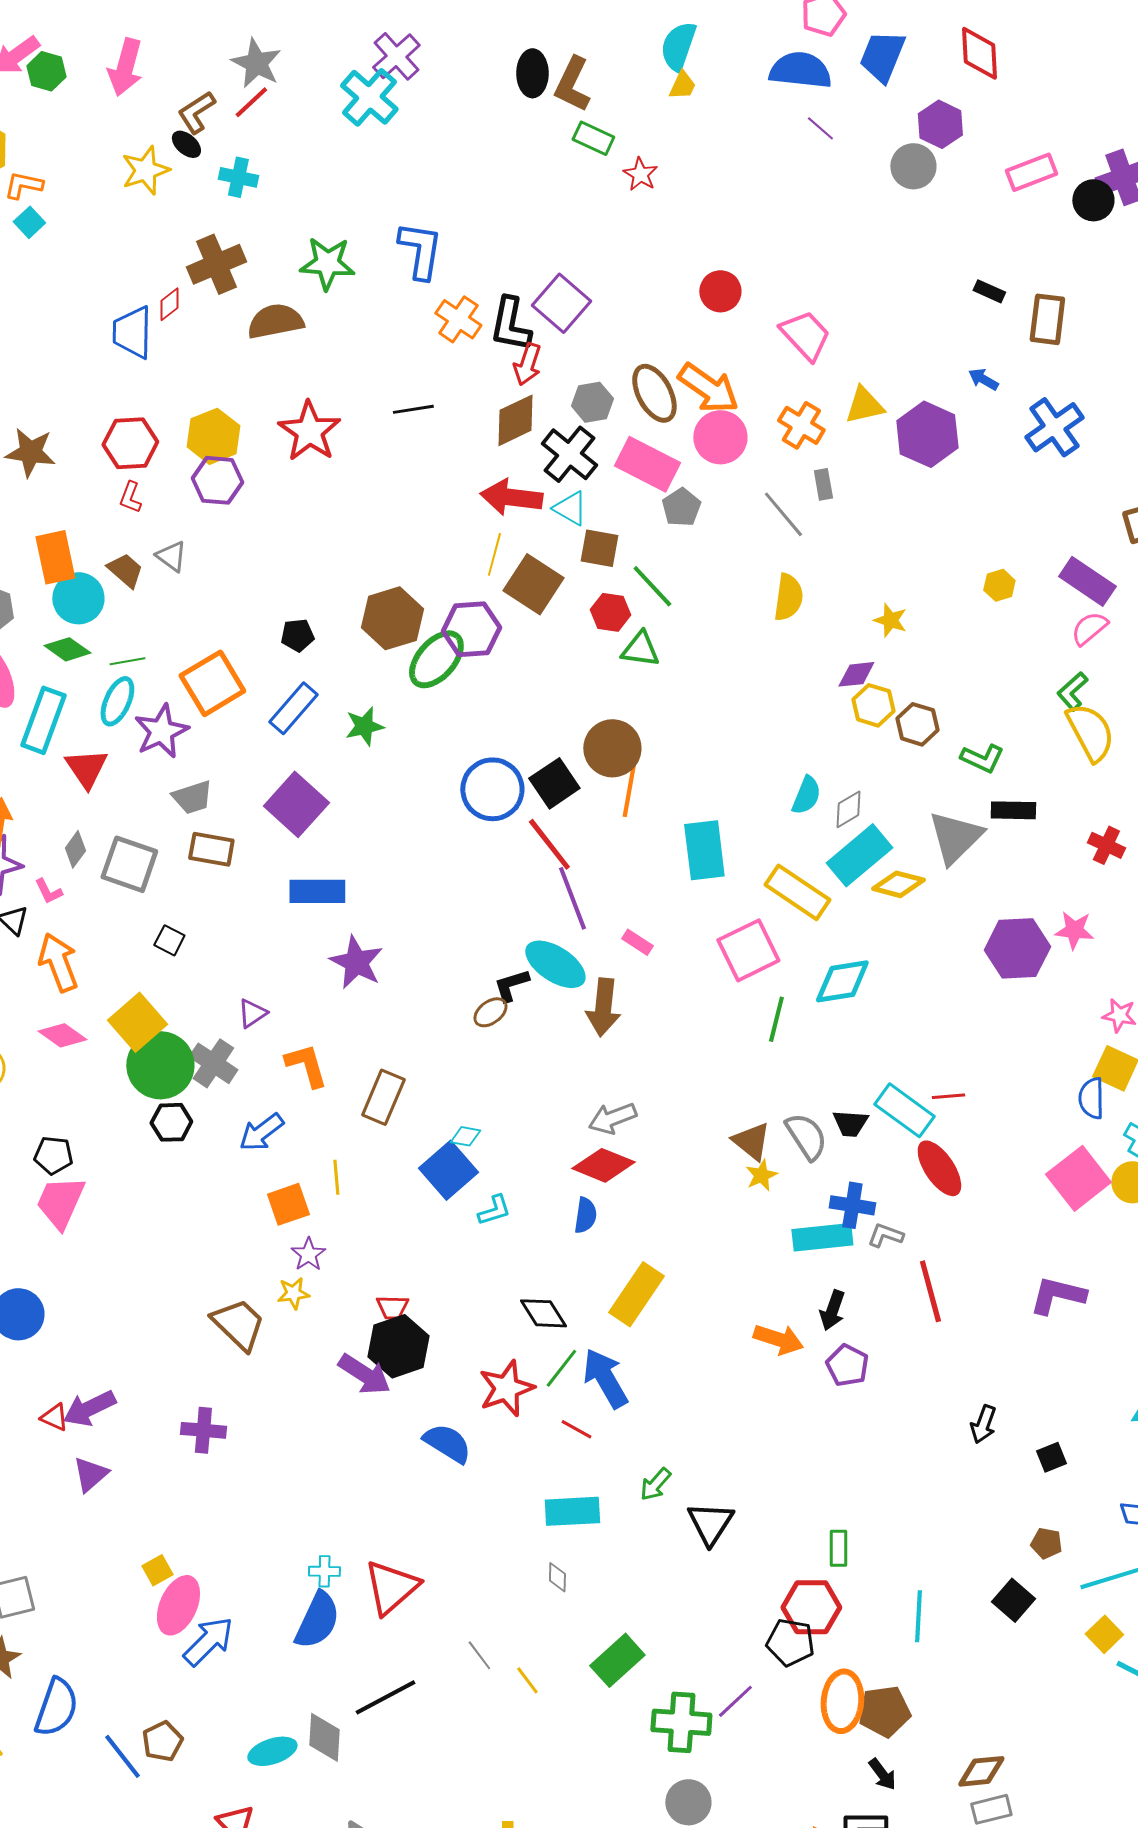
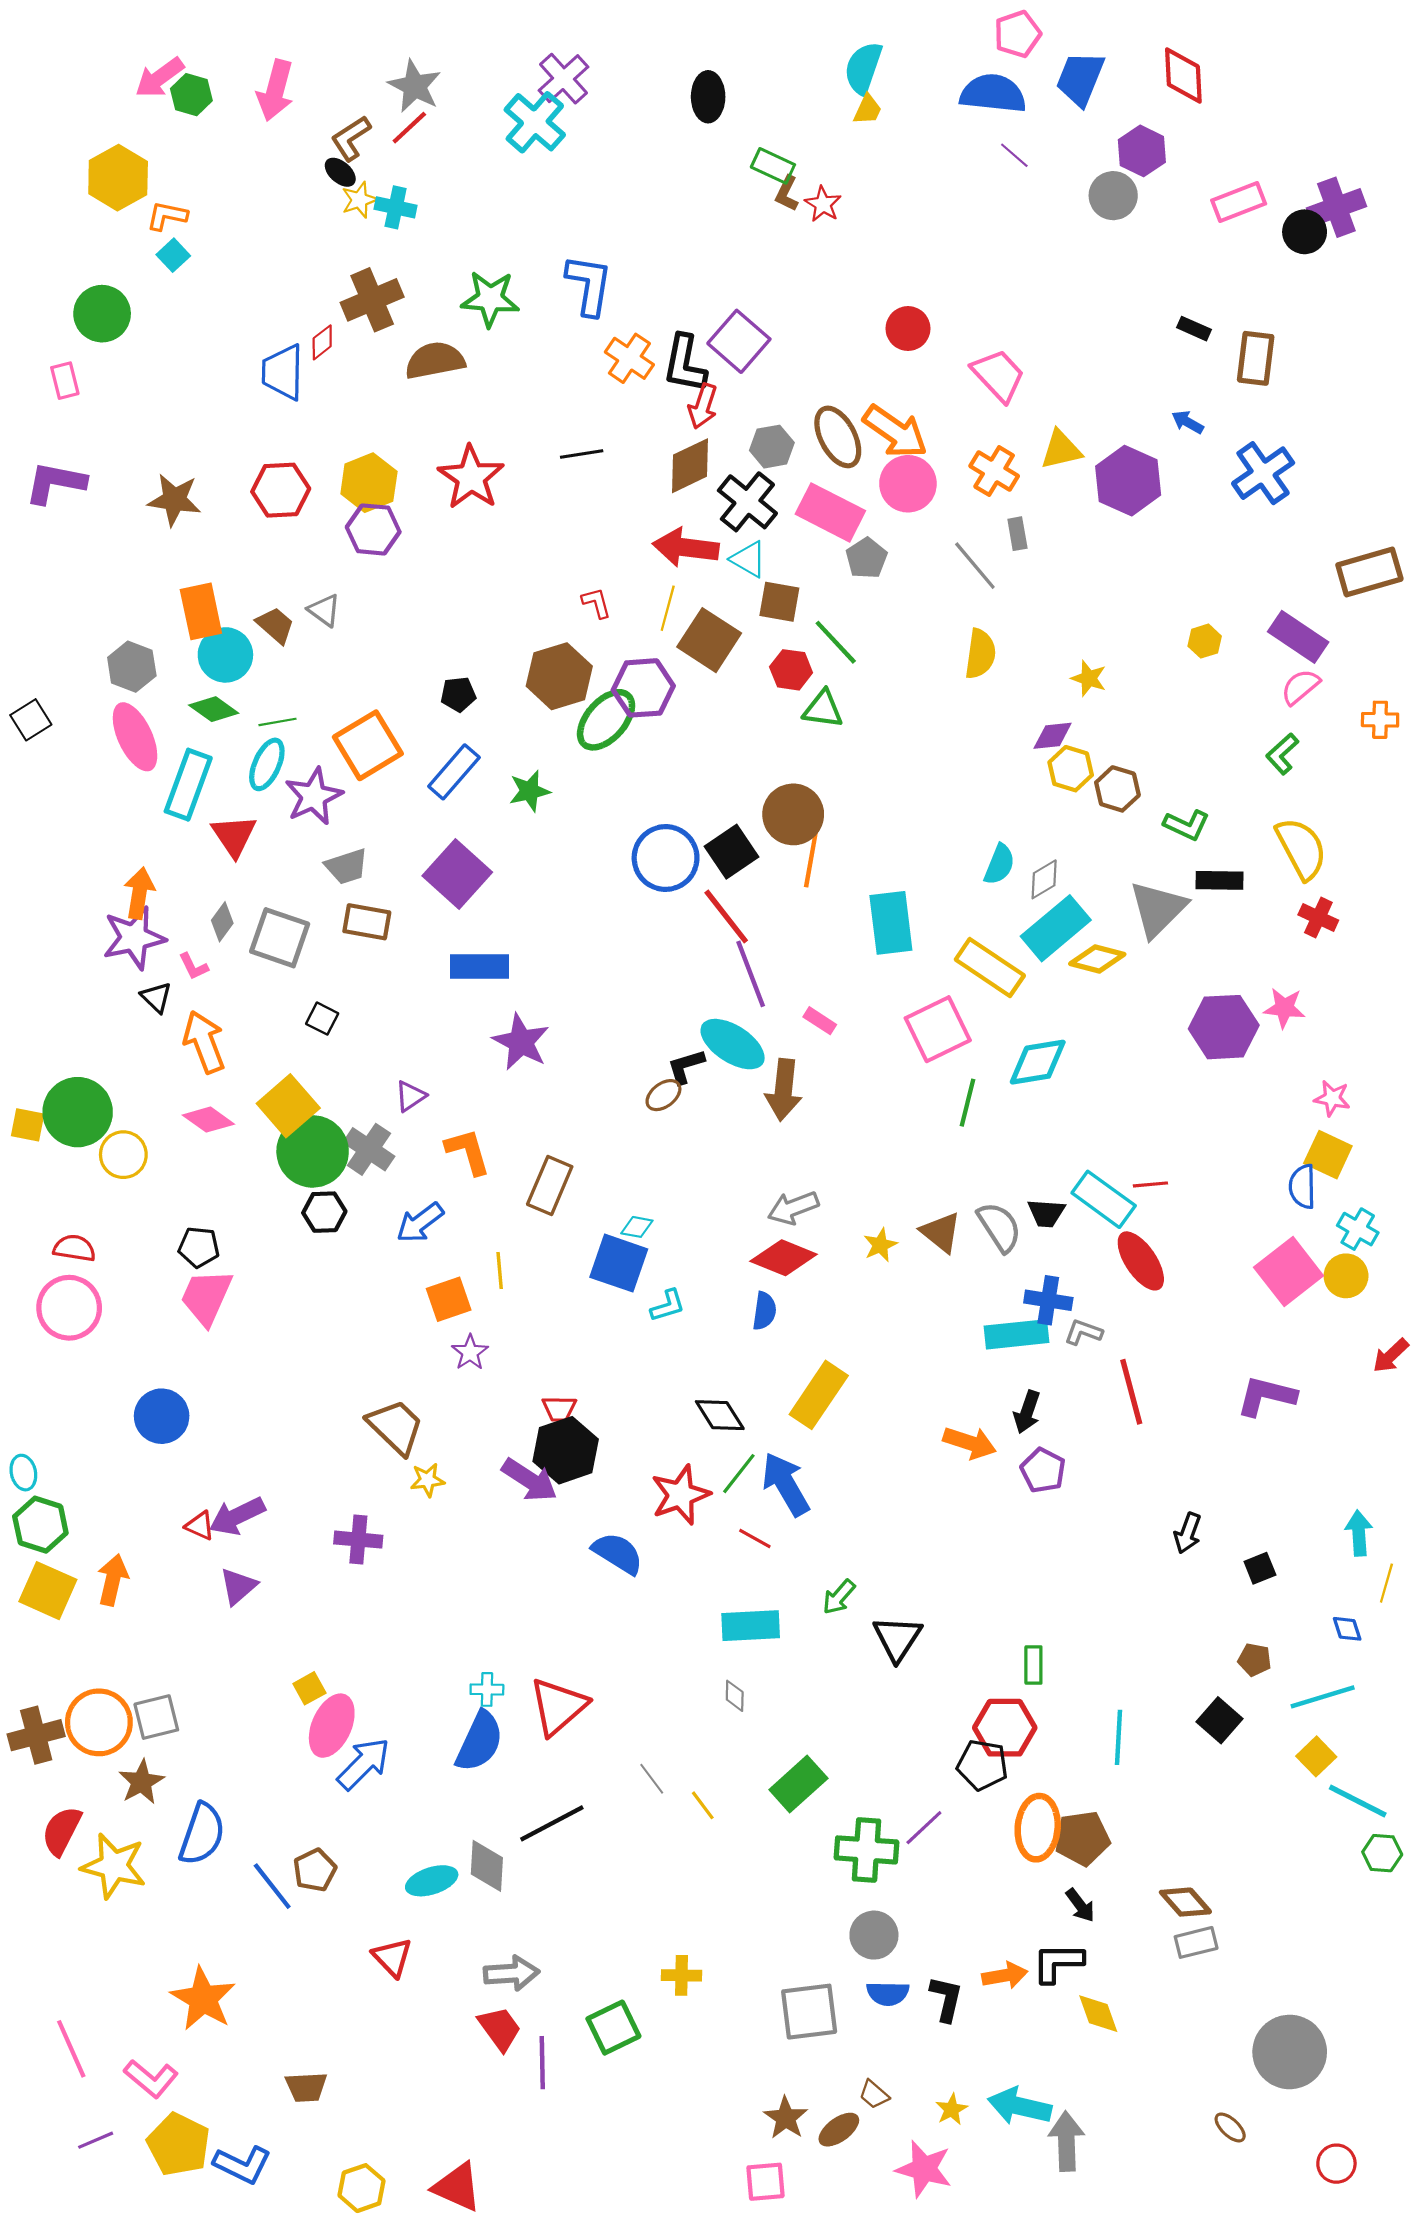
brown L-shape: (572, 84) -> (787, 194), moved, size x0.6
yellow star: (145, 170) -> (359, 200), moved, size x0.7
red L-shape: (130, 497) -> (596, 603), moved, turned 144
yellow semicircle: (1090, 732) -> (1301, 848), moved
blue square: (448, 1170) -> (619, 1263), turned -30
yellow star: (761, 1175) -> (880, 1245), moved
yellow star: (293, 1293) -> (427, 1480), moved
brown diamond: (981, 1771) -> (1185, 1902), turned 54

